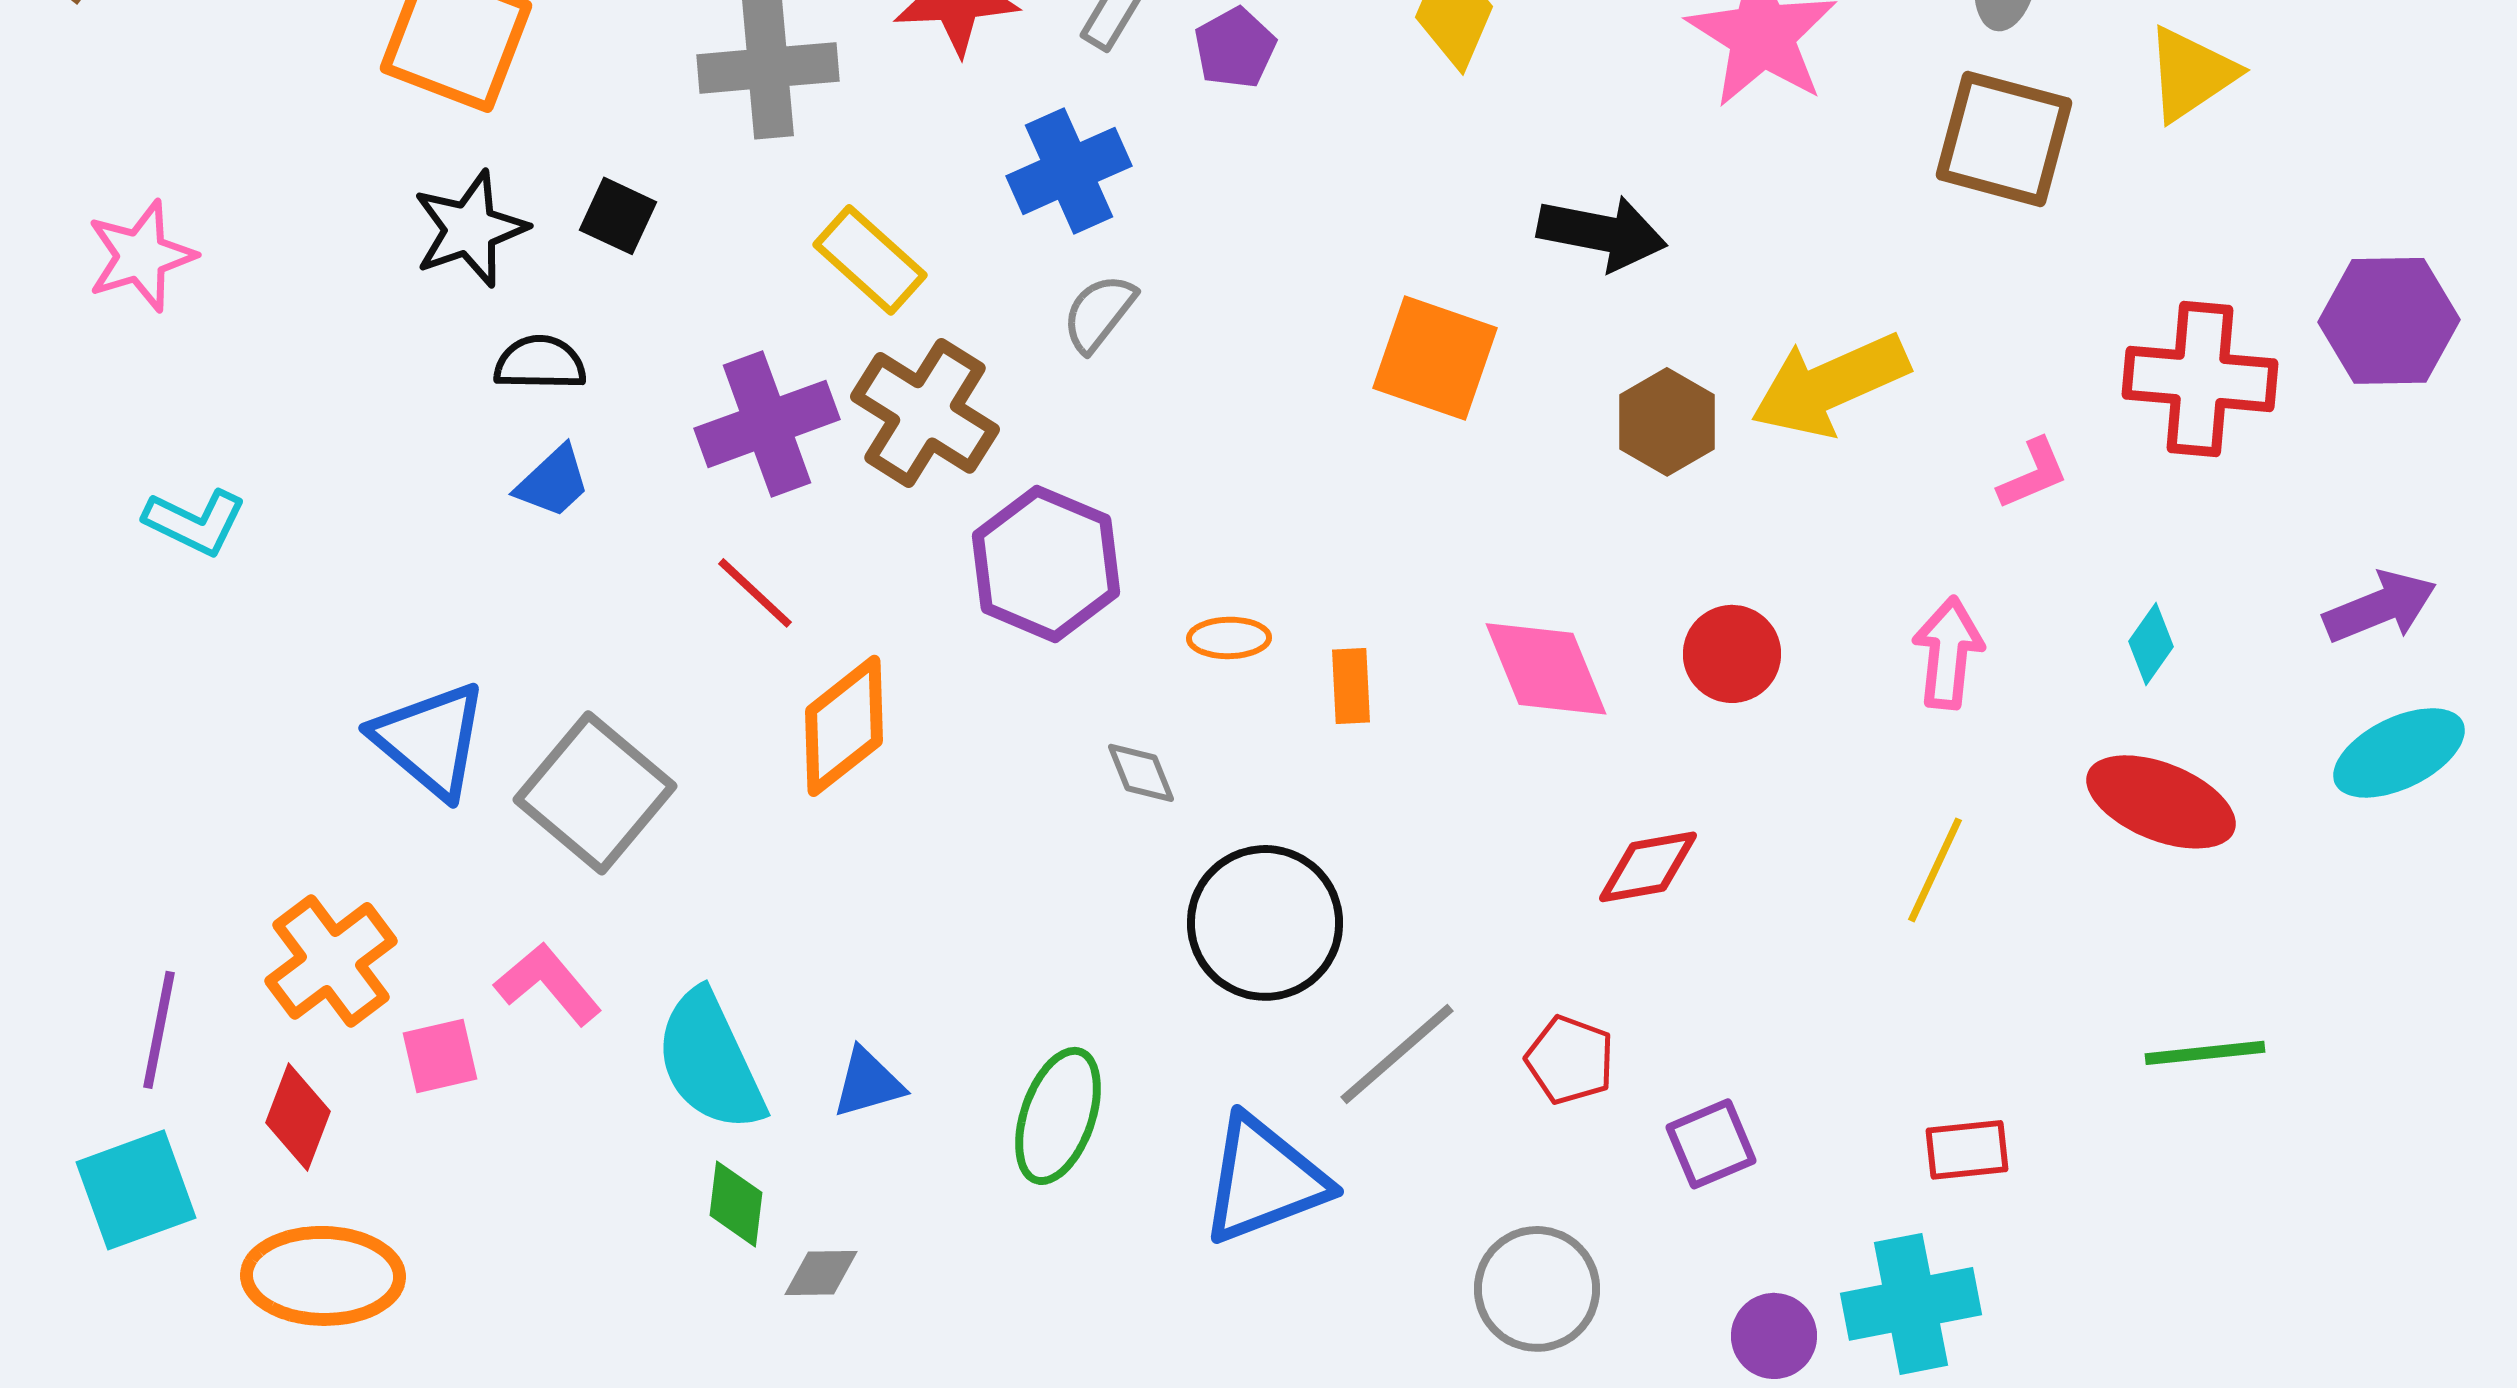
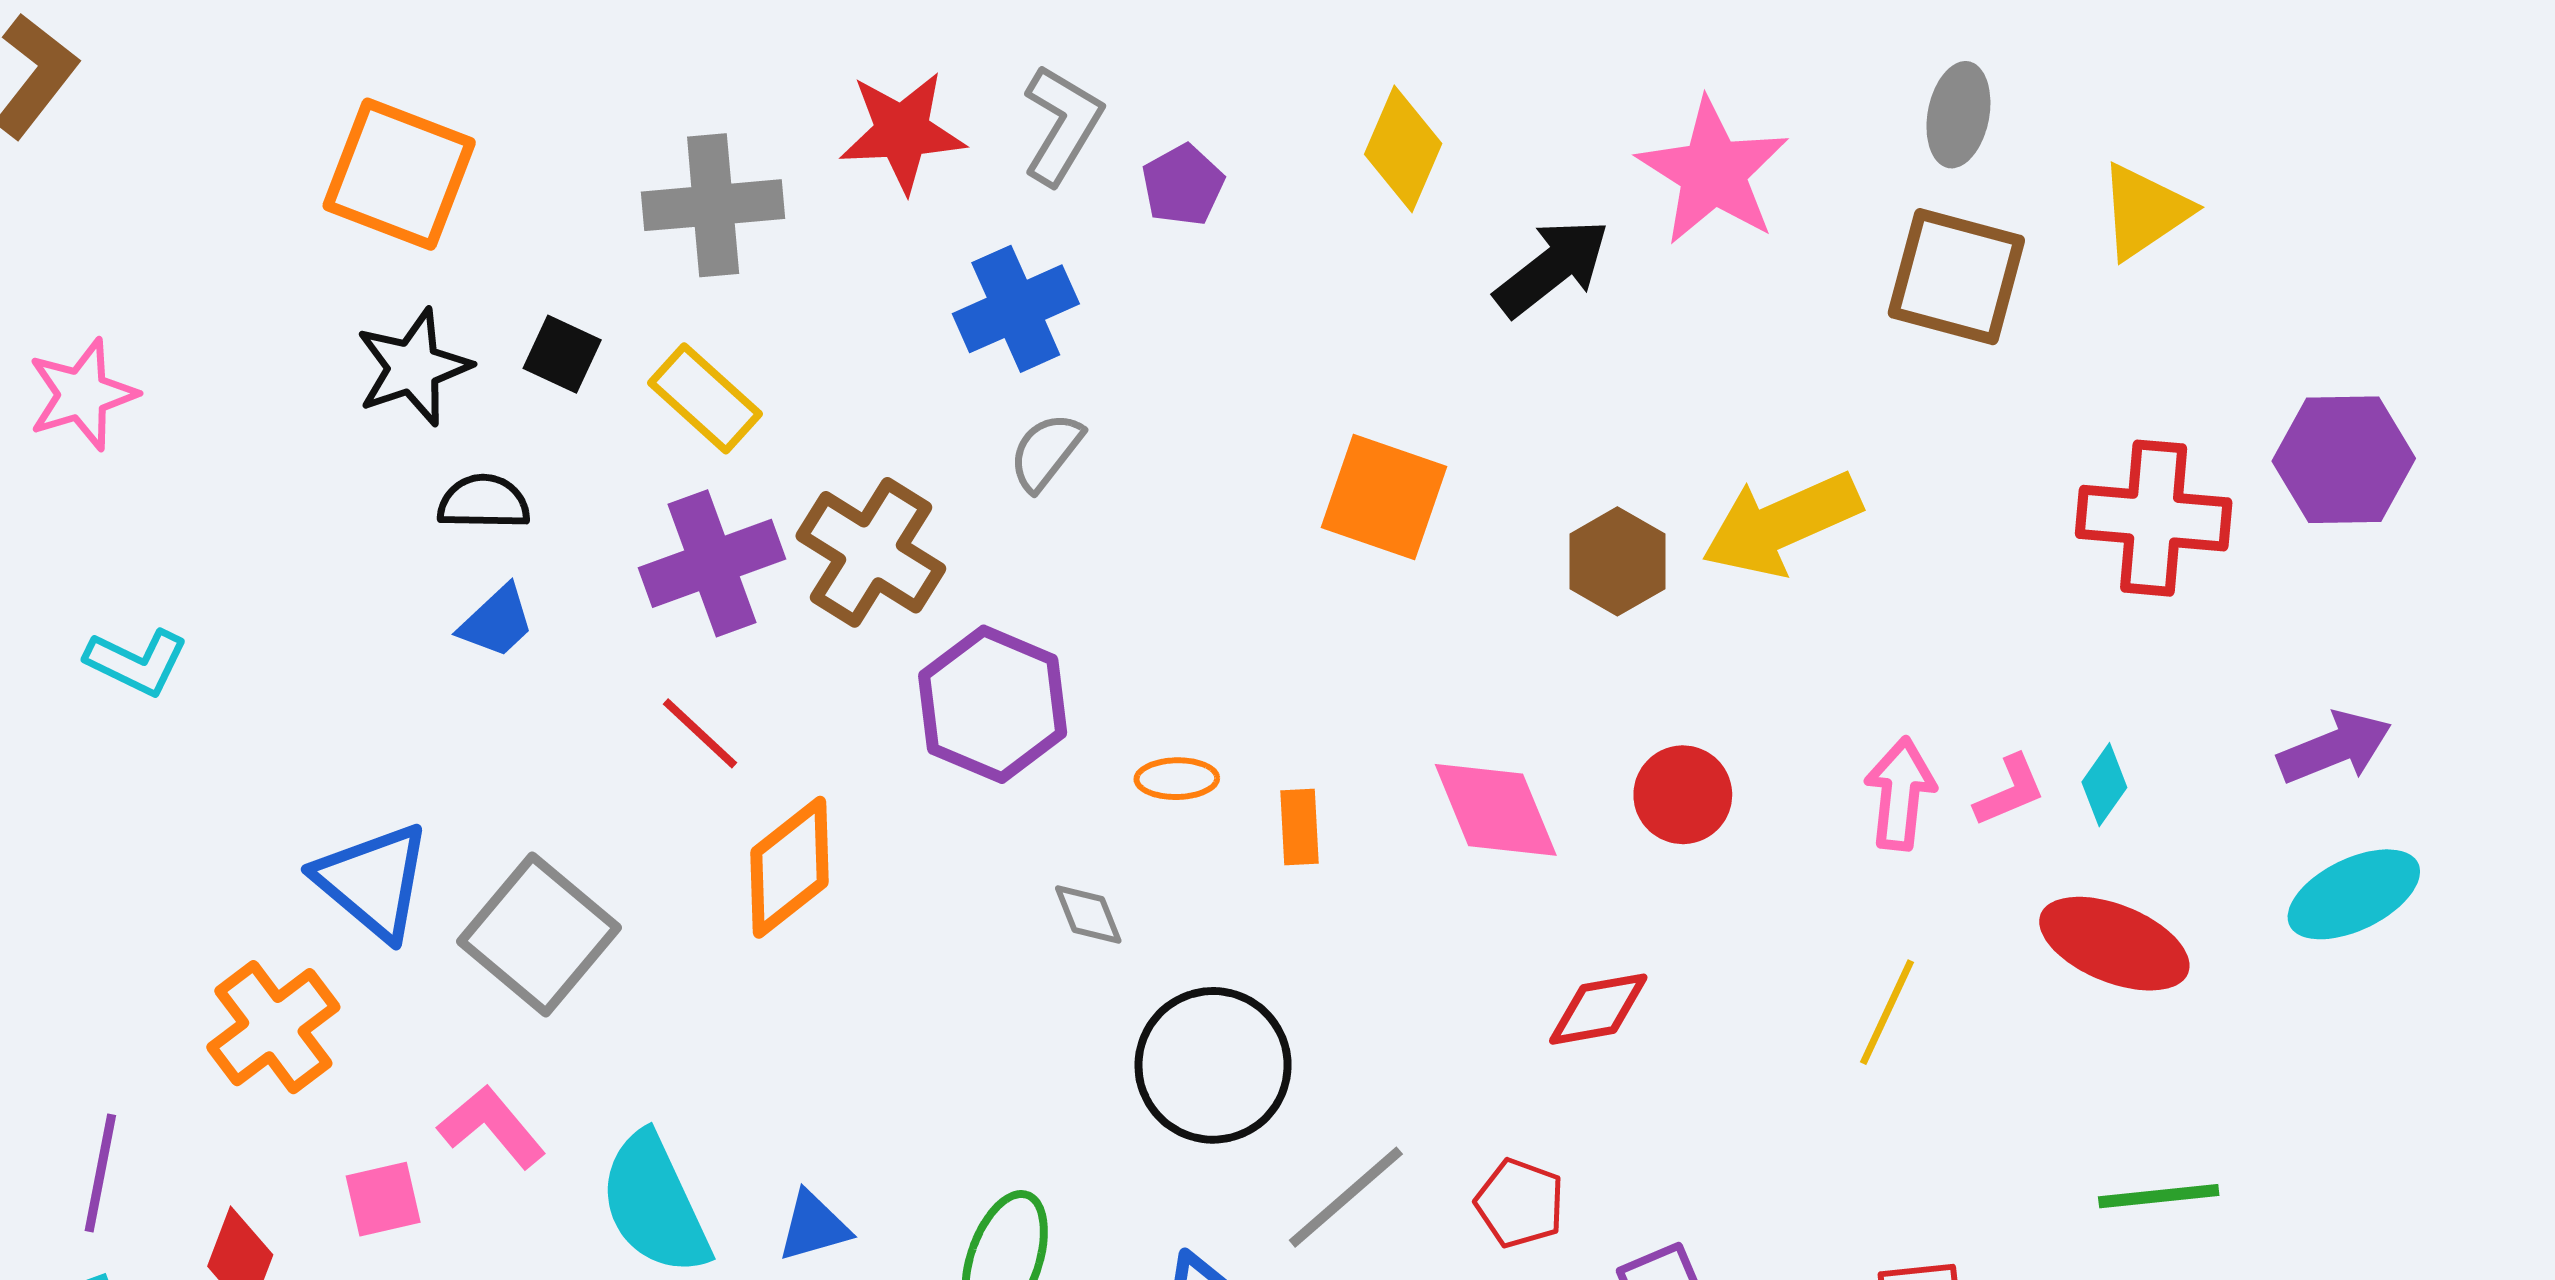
black arrow: (1602, 233) -> (1552, 268), moved, turned -49
yellow rectangle: (870, 260) -> (705, 398), moved
pink L-shape: (2033, 474) -> (2010, 791), moved
orange cross: (331, 961) -> (273, 1027), moved

